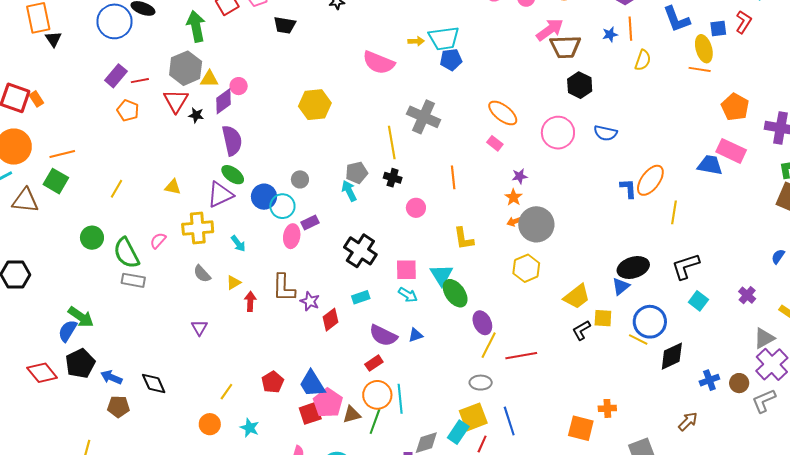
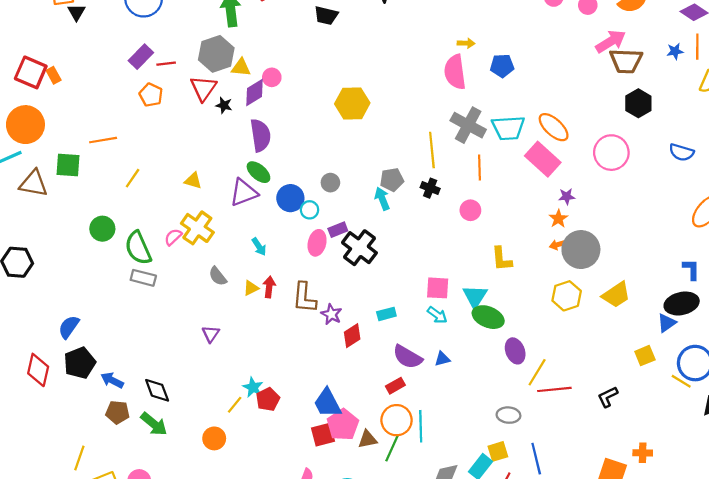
cyan trapezoid: (444, 38) -> (508, 128), moved
pink semicircle: (379, 63) -> (455, 72), moved, turned 56
blue semicircle: (605, 133) -> (682, 152), moved
pink rectangle: (495, 143) -> (543, 159), size x2.0
orange line: (62, 154) -> (103, 140), moved
orange line: (453, 177) -> (480, 168), moved
green square: (56, 181) -> (68, 165), turned -30
blue L-shape: (628, 188) -> (691, 269), moved
cyan circle: (282, 206) -> (310, 210), size x0.7
pink circle: (416, 208) -> (470, 210), moved
yellow cross: (198, 228) -> (197, 228), moved, turned 36
black cross: (360, 251) -> (359, 248), moved
green ellipse: (455, 293) -> (488, 317), turned -36
yellow trapezoid: (577, 297) -> (616, 295), moved
red arrow: (250, 301) -> (269, 287), moved
green arrow: (81, 317) -> (154, 424), moved
yellow square: (603, 318) -> (645, 356), turned -30
black L-shape: (581, 330) -> (608, 397), moved
yellow line: (489, 345) -> (537, 372), moved
red diamond: (42, 373) -> (38, 370), turned 48
red pentagon: (273, 382) -> (268, 399), moved
yellow square: (473, 417) -> (498, 451), size x0.7
cyan star: (250, 428) -> (253, 387), moved

